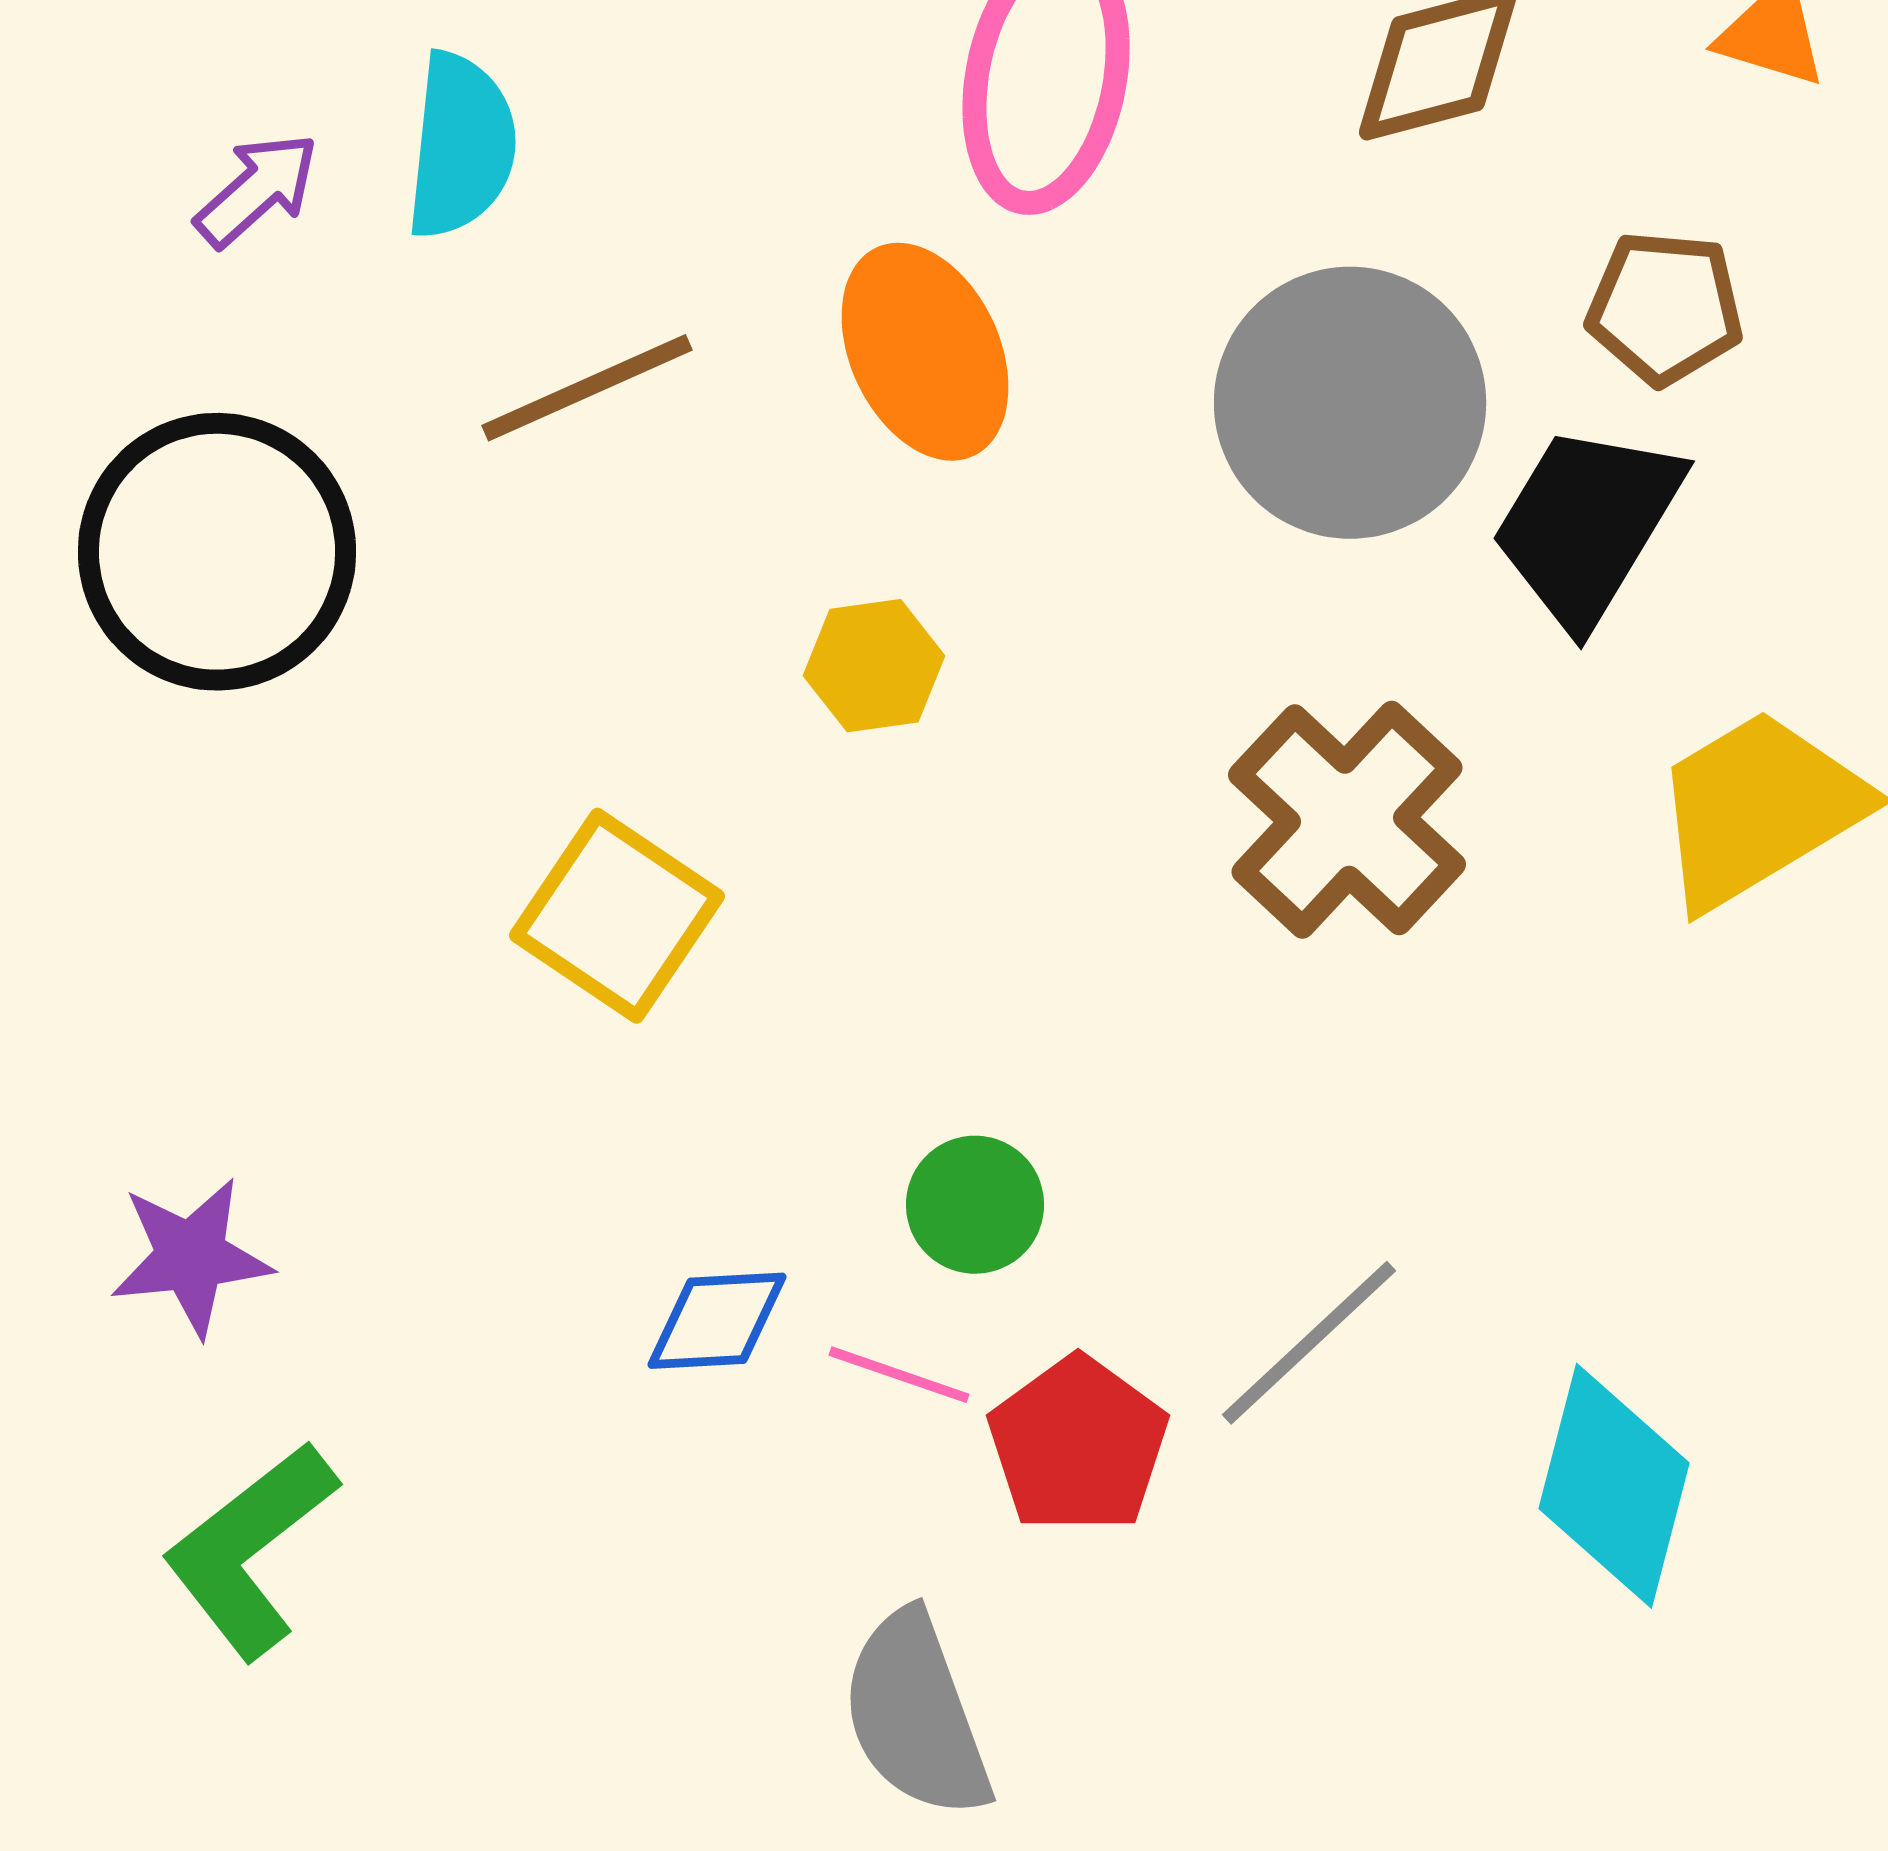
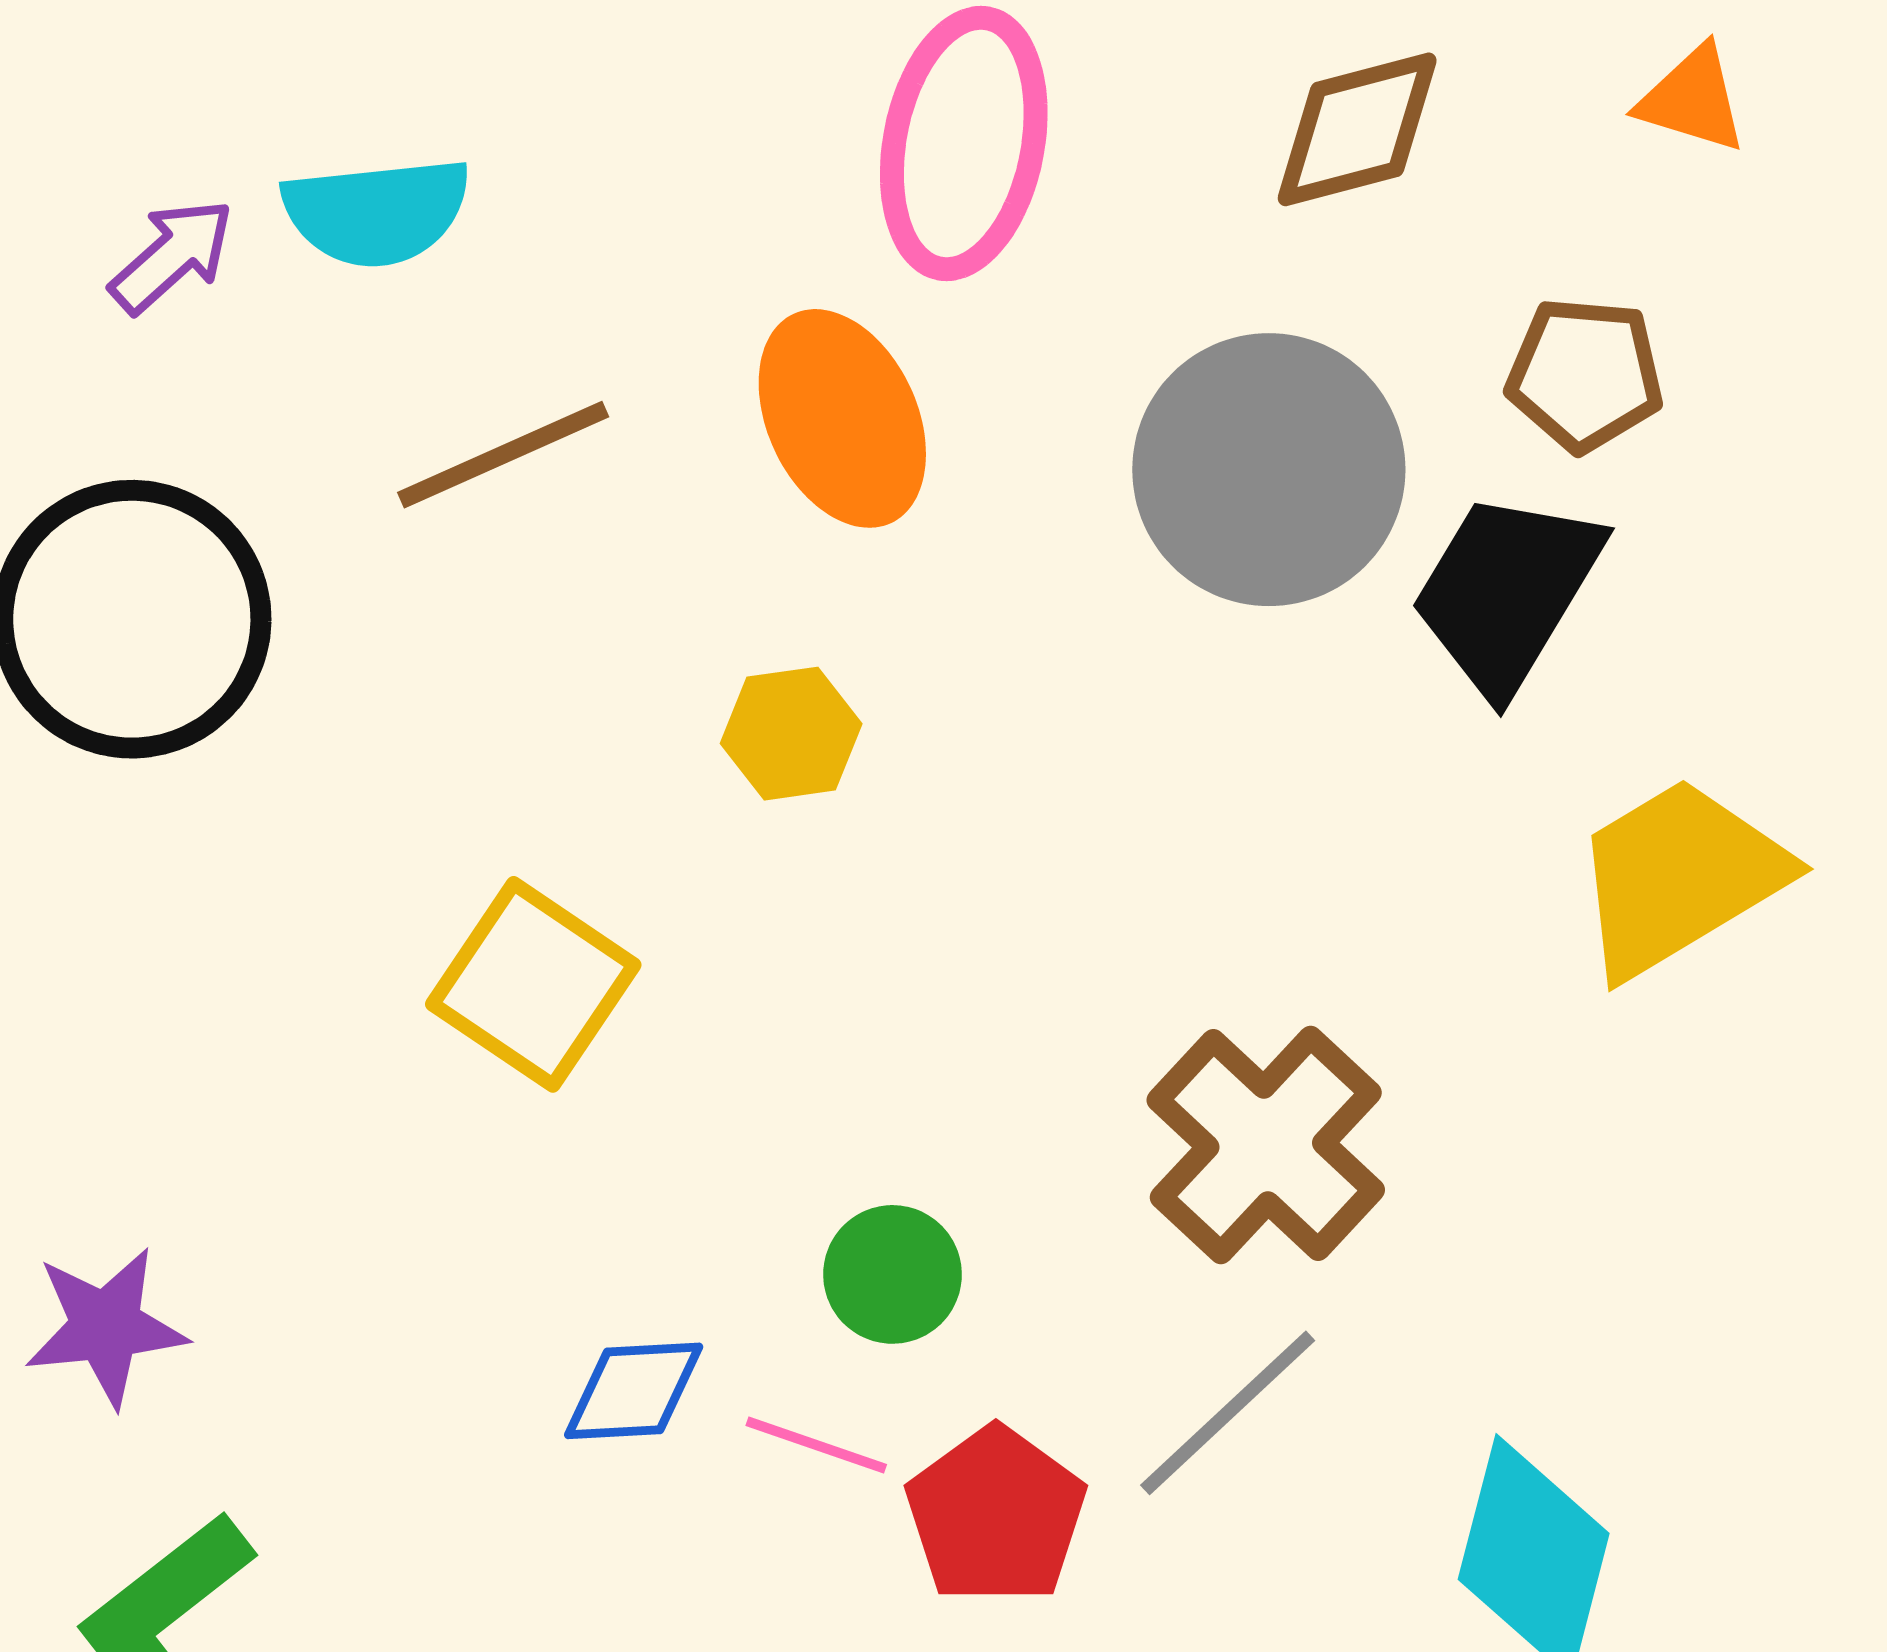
cyan semicircle: (461, 146) -> (377, 212), turned 78
brown cross: (1347, 820) -> (1266, 1145), moved

